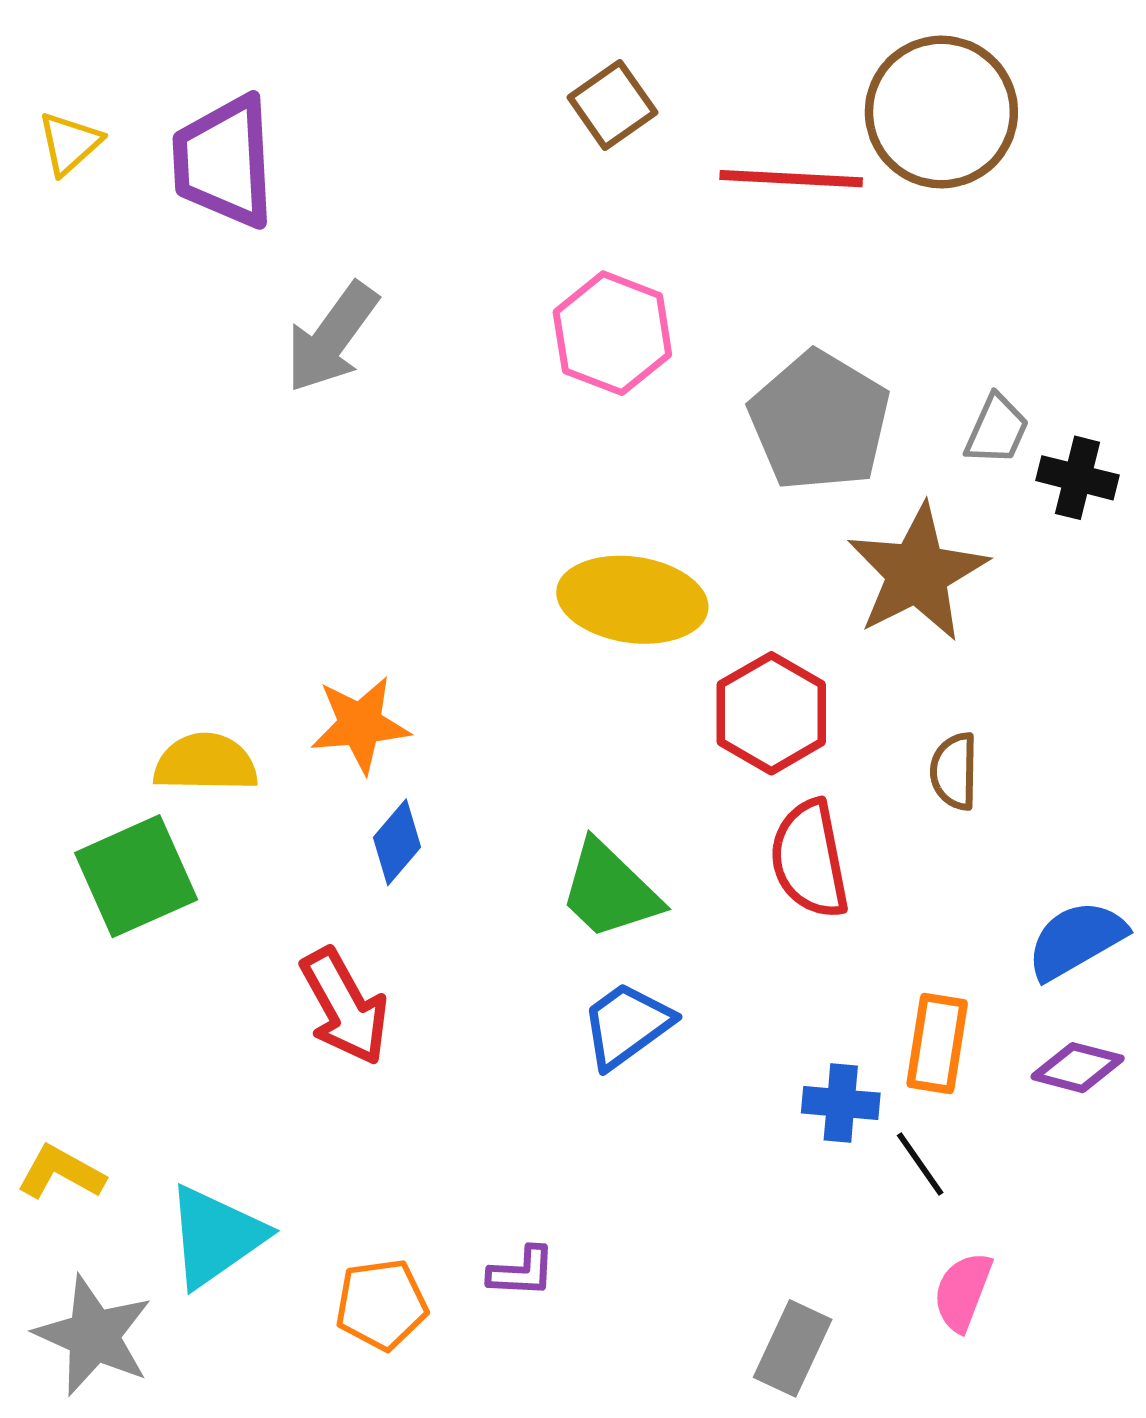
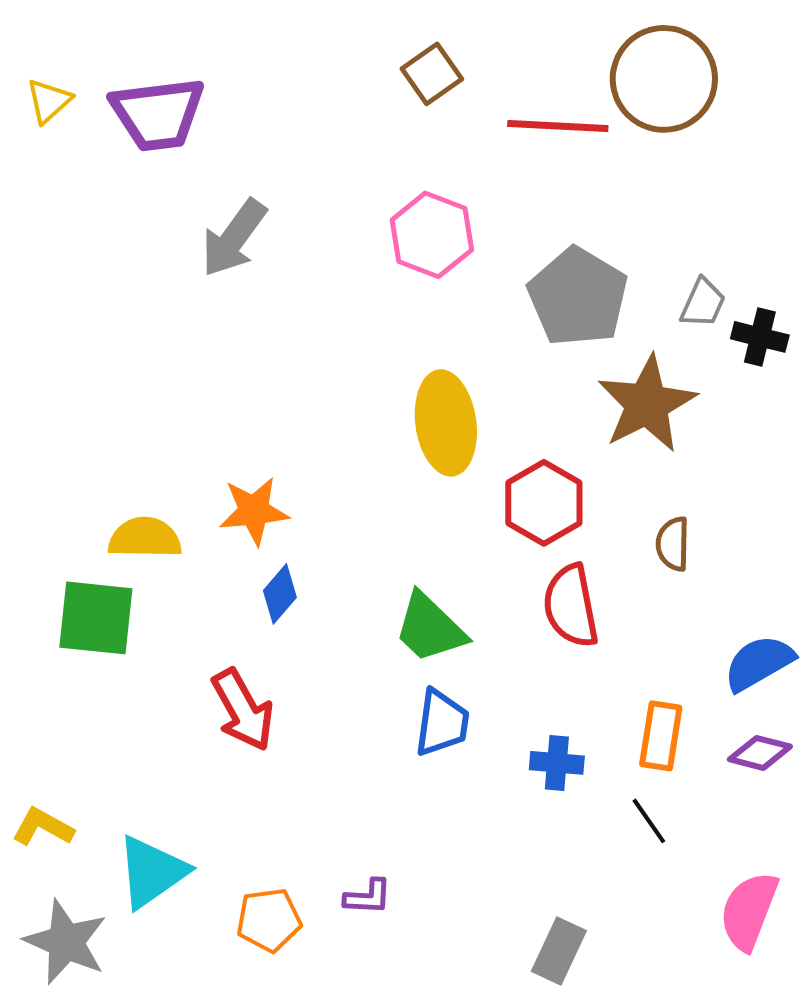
purple trapezoid: (224, 162) -> (158, 114), turned -94
yellow ellipse: (632, 600) -> (446, 423), turned 74
green square: (136, 876) -> (96, 618), turned 30
blue trapezoid: (627, 1025) -> (442, 723), turned 134
blue cross: (841, 1103) -> (557, 763), moved
pink semicircle: (963, 1292) -> (749, 911), moved, size x1.4

